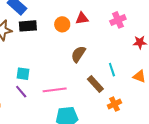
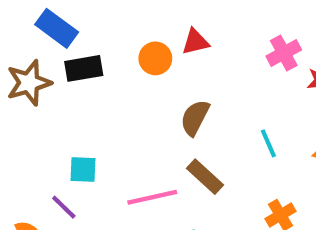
pink cross: (118, 20) -> (284, 53), moved
brown rectangle: (95, 84) -> (205, 177), moved
purple line: (21, 92) -> (64, 207), moved

